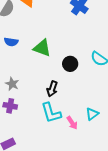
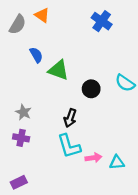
blue semicircle: (11, 42) -> (36, 55), moved, turned -128
cyan triangle: (92, 114) -> (117, 162), moved, turned 32
pink arrow: (72, 123) -> (93, 158), turned -64

